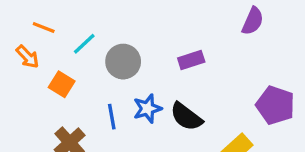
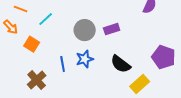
gray circle: (123, 62) -> (85, 30), moved
black semicircle: (186, 117) -> (121, 64), moved

